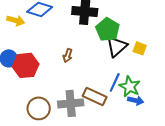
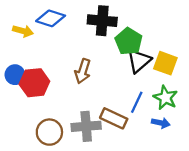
yellow square: (140, 48) -> (165, 63), size x1.5
brown arrow: (68, 55) -> (83, 71), size x1.5
green star: (130, 86) -> (165, 98), moved

